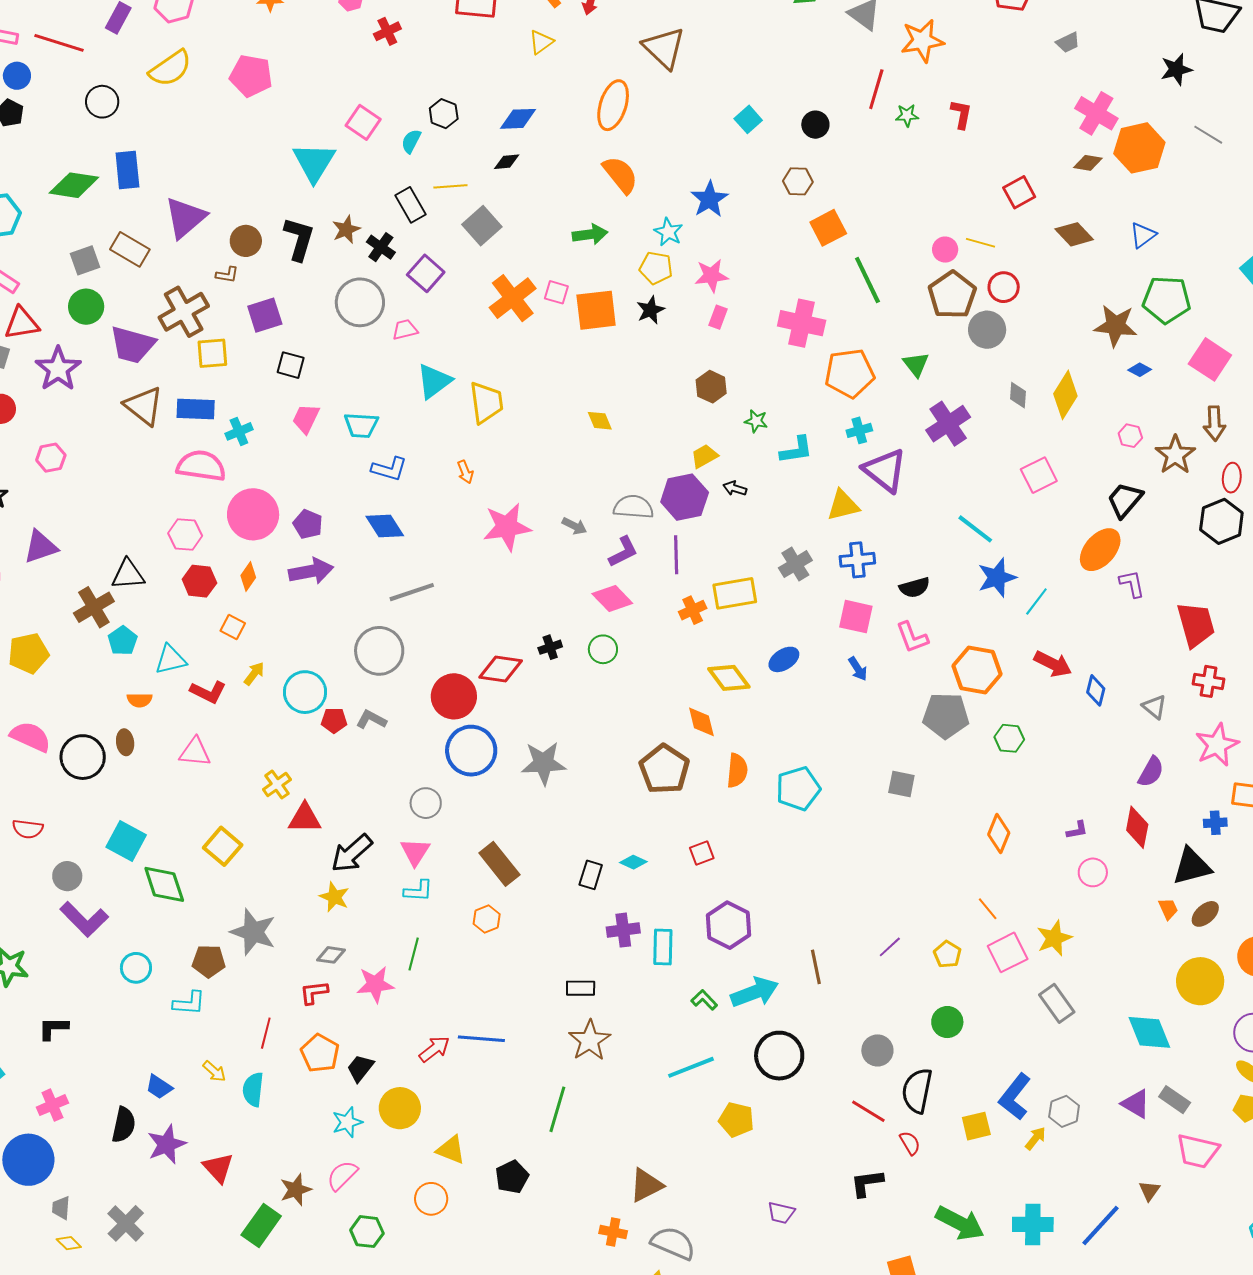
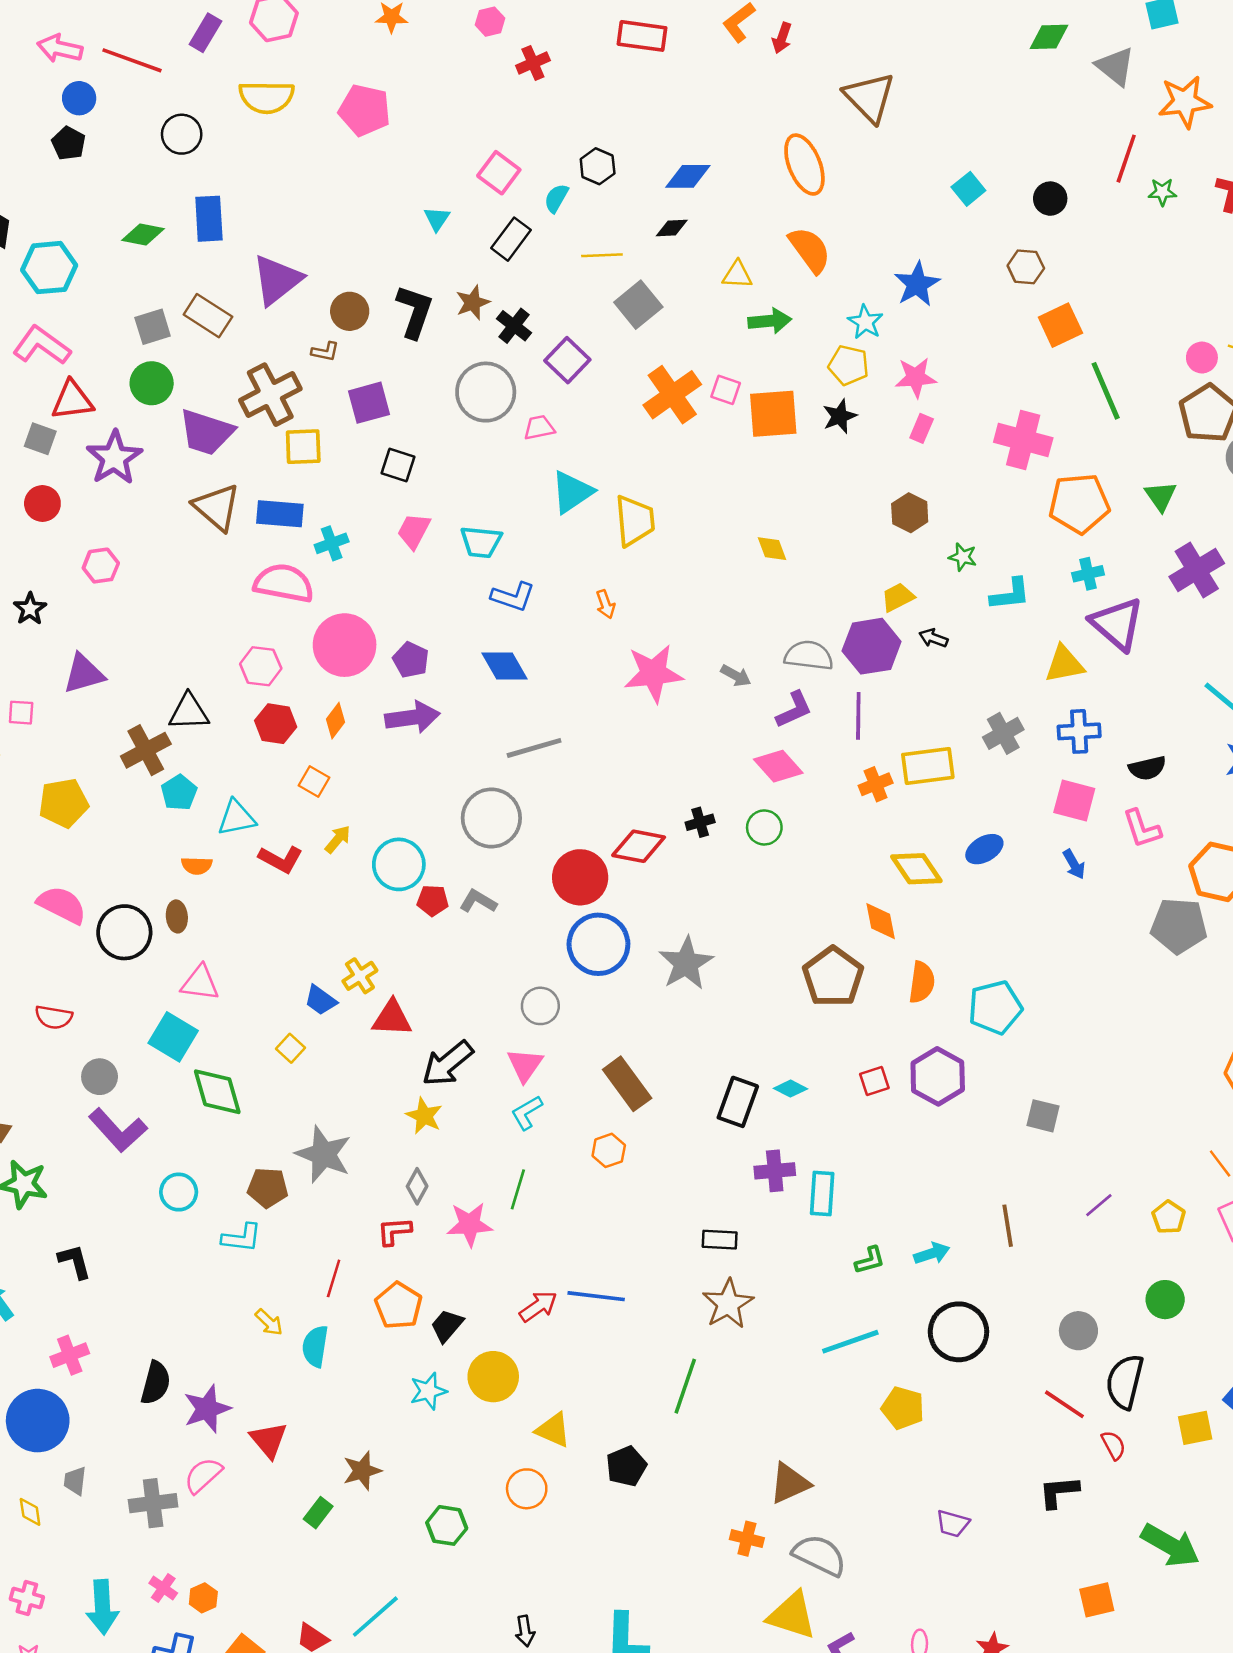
yellow triangle: (541, 42) -> (737, 275), moved, turned 36
yellow semicircle: (170, 68) -> (266, 97), turned 33
orange ellipse: (613, 105) -> (804, 165), turned -42
cyan triangle: (314, 162) -> (437, 219), size x0.5
green diamond: (74, 185) -> (143, 235), size x0.7
black rectangle: (410, 205) -> (511, 239), moved, turned 64
pink triangle: (195, 752) -> (200, 983), moved
gray star: (543, 763) -> (686, 963), turned -30
gray square: (901, 784) -> (1043, 1116), moved
yellow square: (223, 846) -> (291, 1048), size x0.6
black rectangle: (591, 875) -> (738, 1102), size x1.4
cyan L-shape: (418, 891) -> (527, 1113), turned 144
purple hexagon: (729, 925) -> (938, 1076), moved
gray diamond: (331, 955) -> (417, 1186), turned -72
cyan arrow: (755, 992) -> (932, 1253), size x0.6
green L-shape: (704, 1000) -> (870, 1260), turned 116
black L-shape: (53, 1028) -> (75, 1262), turned 72
blue trapezoid: (159, 1087) -> (320, 1000), moved
pink semicircle: (342, 1175) -> (203, 1475), moved
gray cross: (126, 1223) -> (153, 1503), turned 36
green rectangle: (261, 1226) -> (318, 1513), size x0.6
yellow diamond: (69, 1243) -> (30, 1512), moved, turned 35

